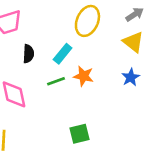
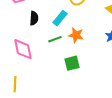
green square: (80, 134) -> (72, 63), moved

